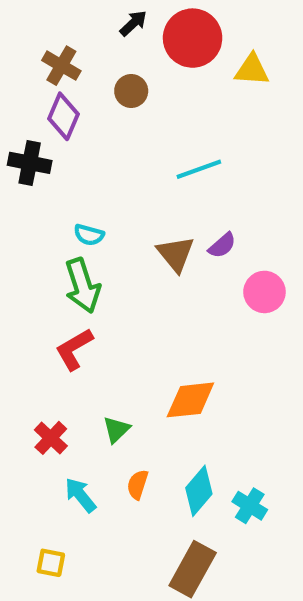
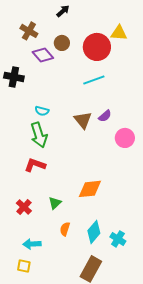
red circle: (193, 38) -> (97, 47), moved
purple diamond: (63, 116) -> (43, 55), moved, turned -65
red L-shape: (74, 349) -> (35, 165), turned 50
cyan arrow: (80, 495) -> (32, 244), moved, turned -54

